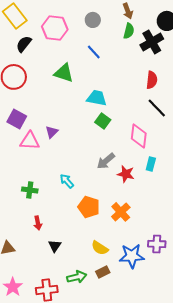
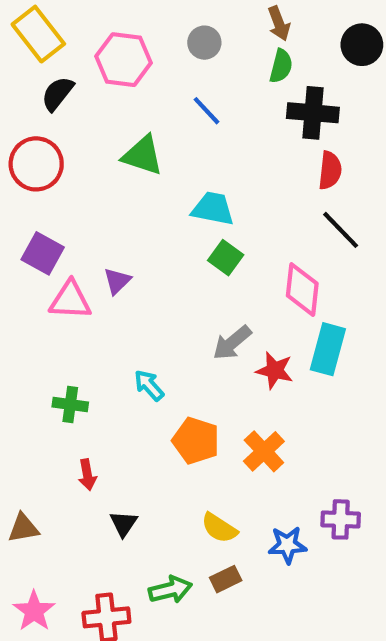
black cross: (152, 42) -> (313, 113), moved, turned 35
cyan rectangle: (151, 164) -> (328, 349), size x1.6
blue star: (132, 256) -> (287, 545), size x0.7

